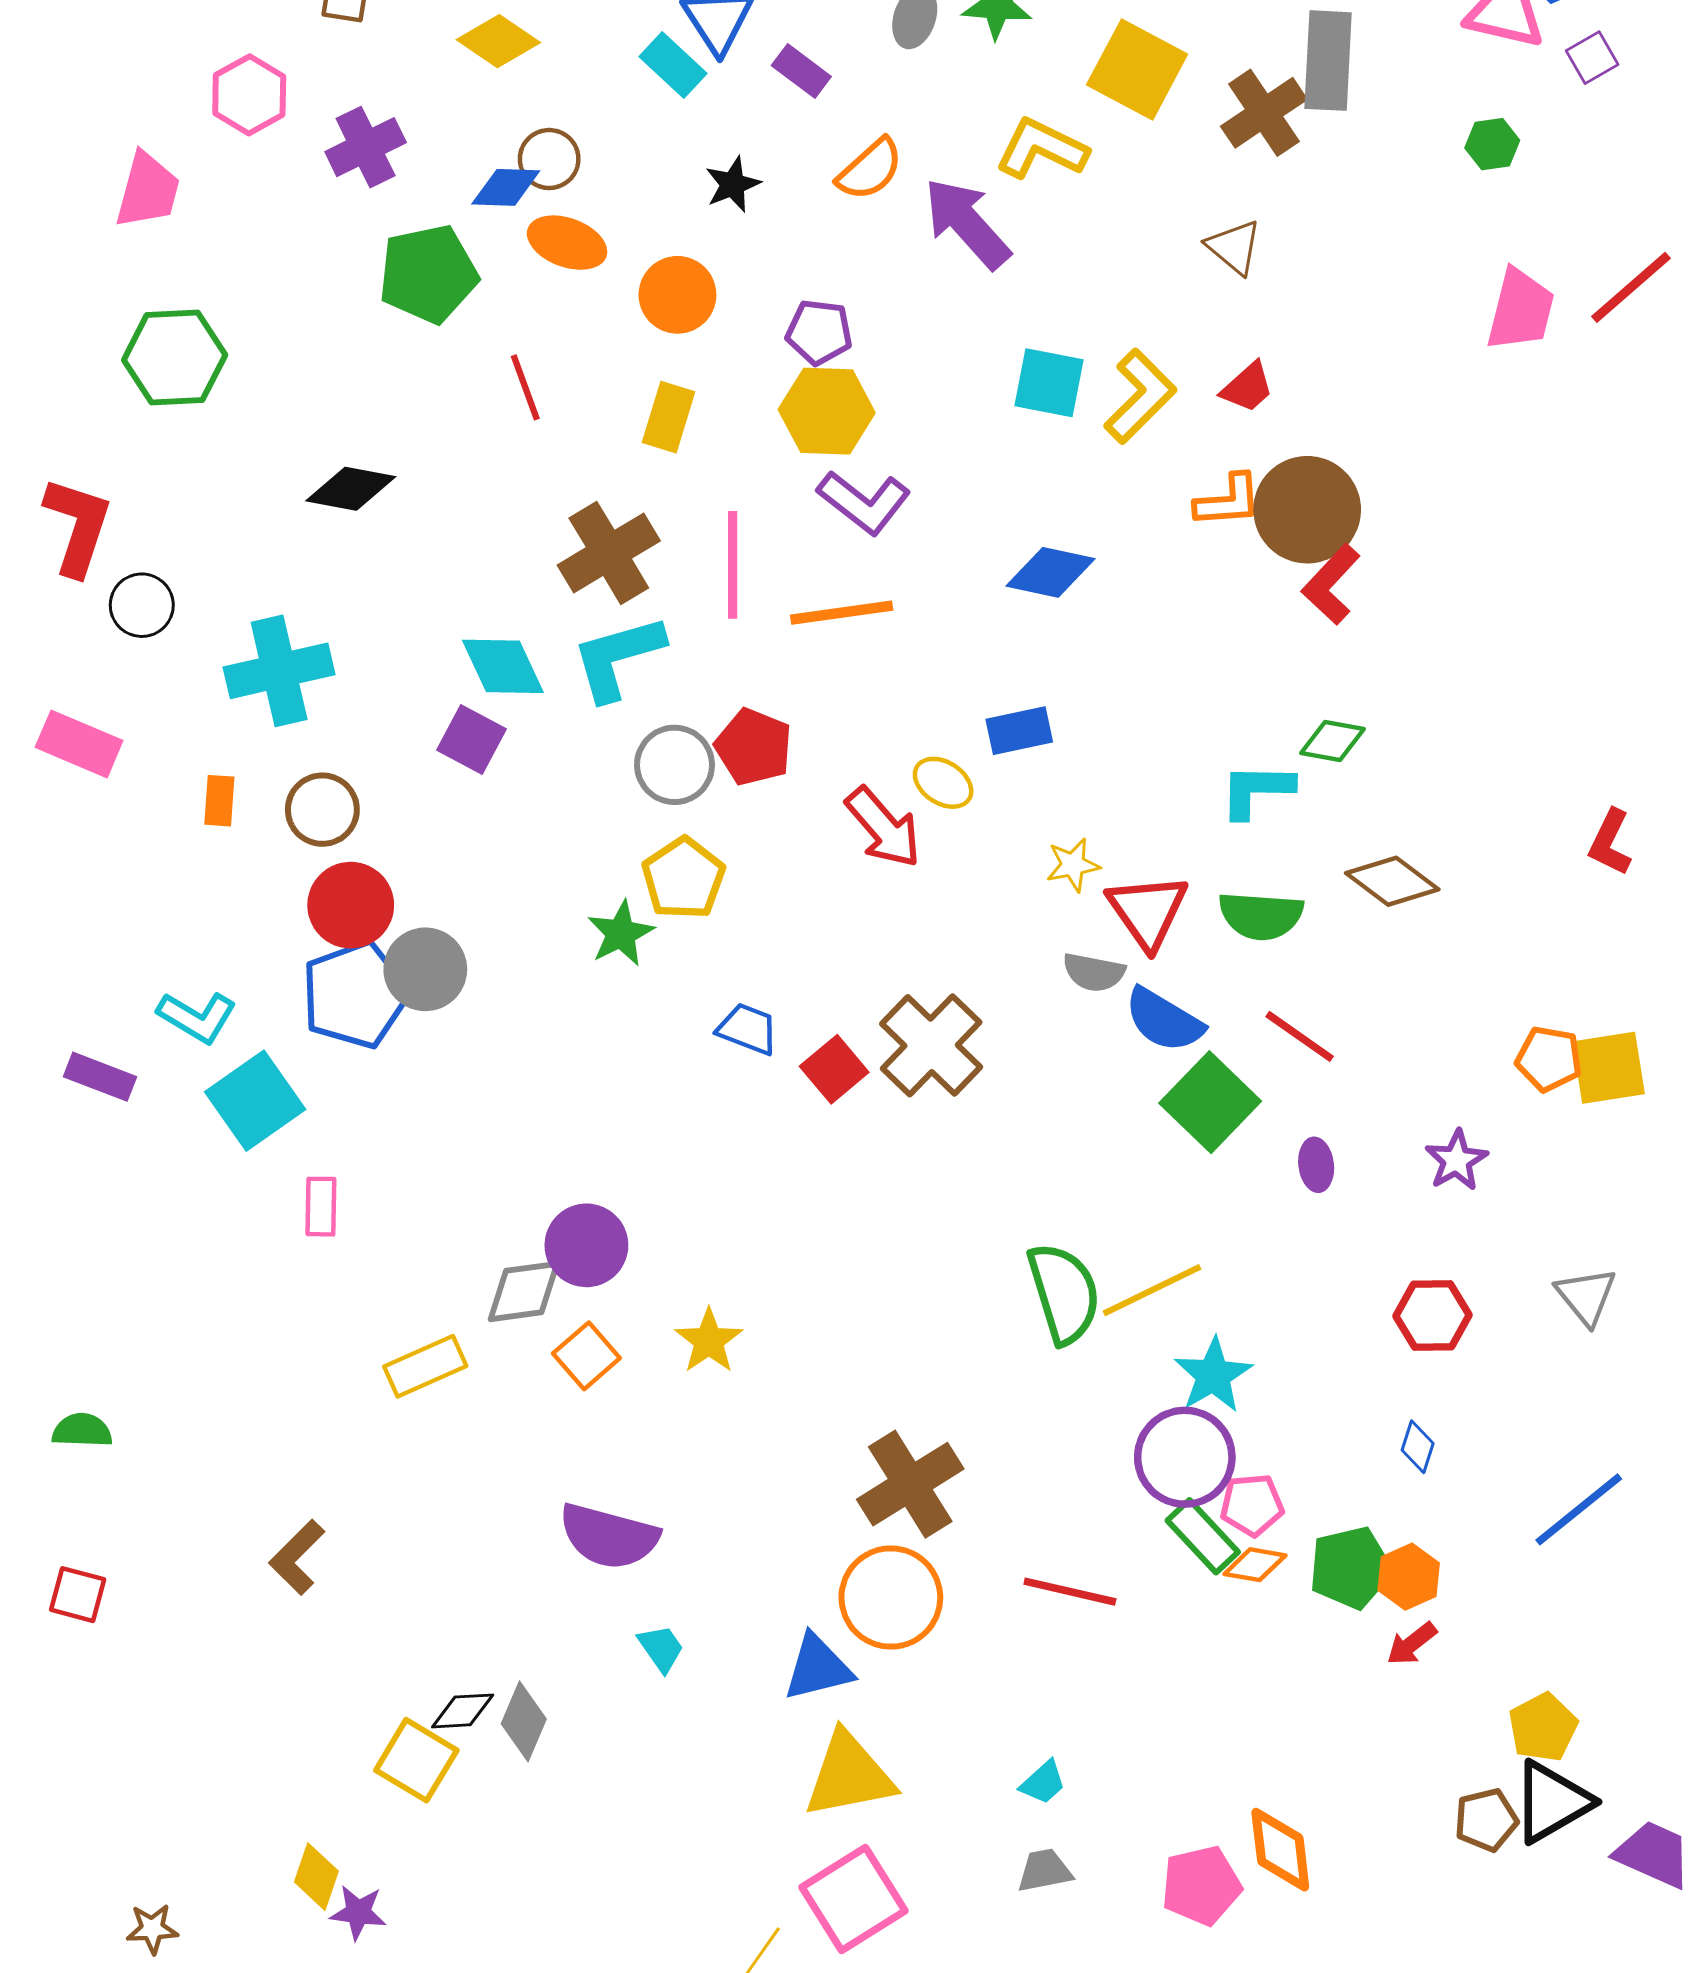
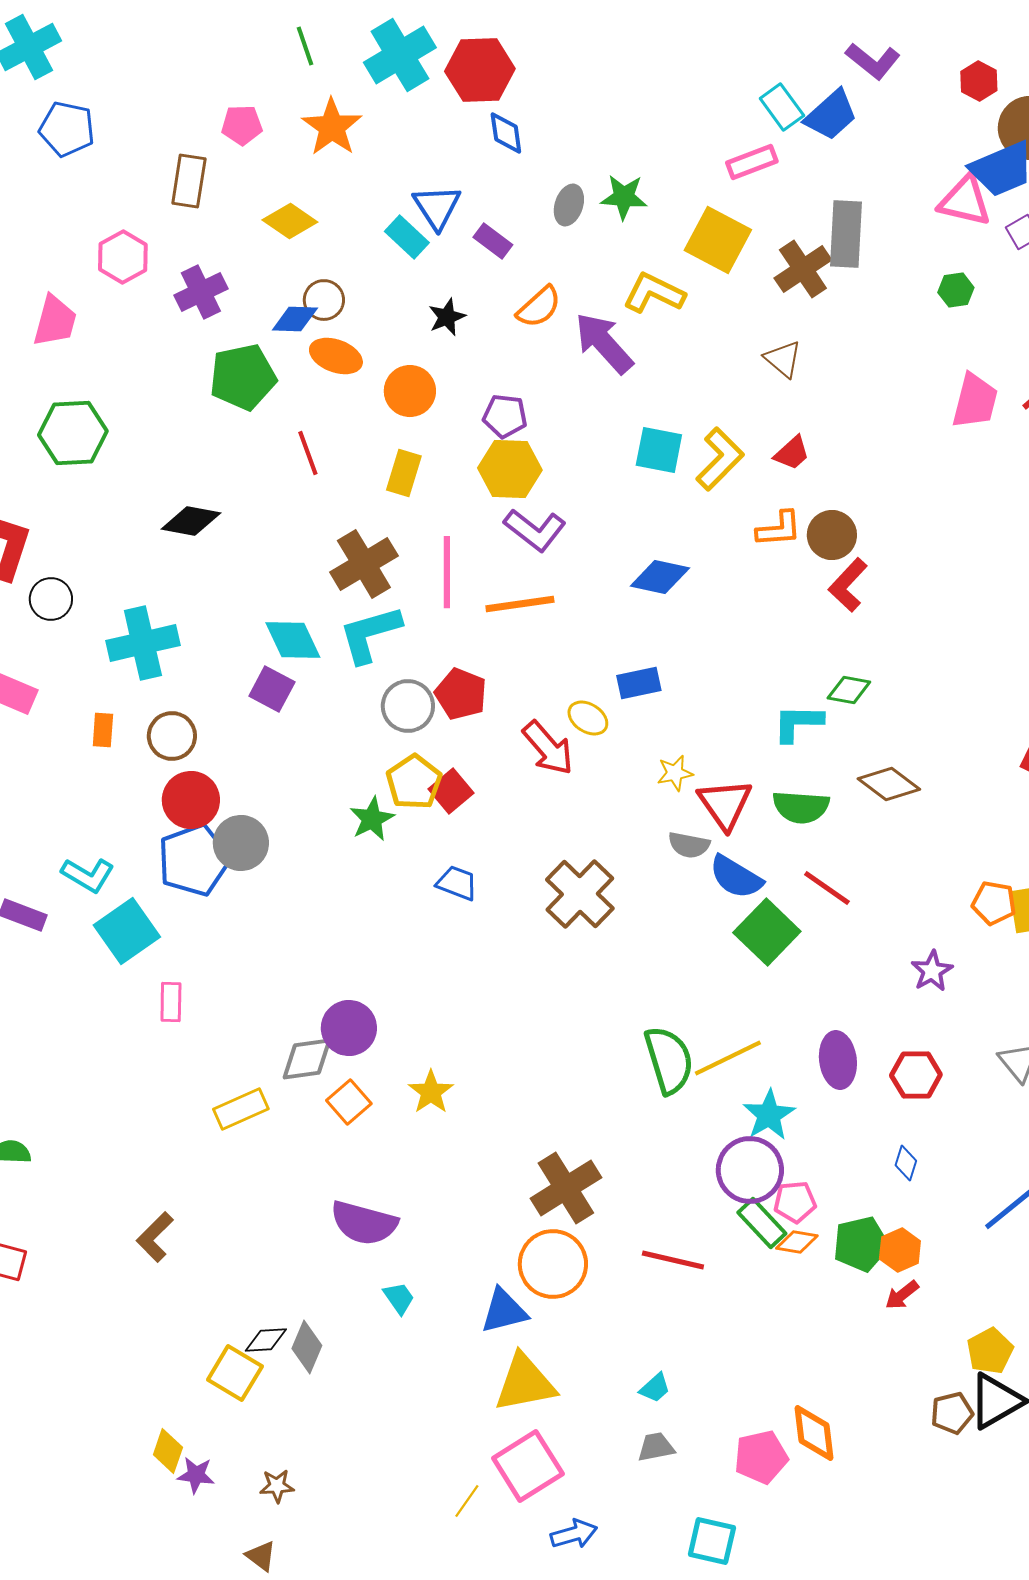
brown circle: (1307, 510) -> (832, 535), size x0.7
red square: (834, 1069) -> (451, 791), moved
purple ellipse: (1316, 1165) -> (838, 1060), moved, size x1.6
brown star: (152, 1929) -> (277, 1486), moved

